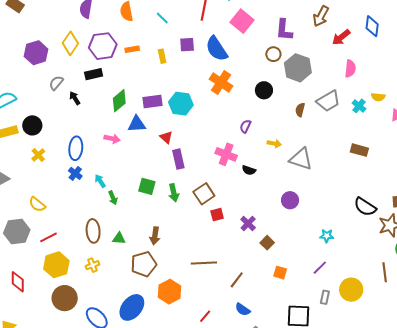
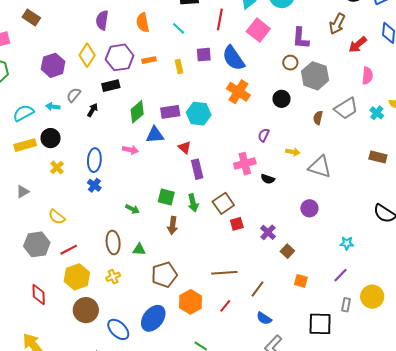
black arrow: (75, 98) -> (93, 110), turned 64
pink cross: (226, 154) -> (245, 164), turned -35
cyan arrow: (100, 181) -> (53, 107), moved, turned -48
green arrow: (113, 198) -> (132, 209), turned -40
brown arrow: (155, 236) -> (173, 225), moved
red line: (205, 316) -> (225, 306), moved

